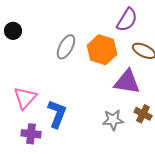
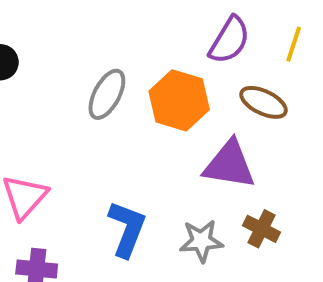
blue L-shape: (57, 114) -> (127, 229), moved

